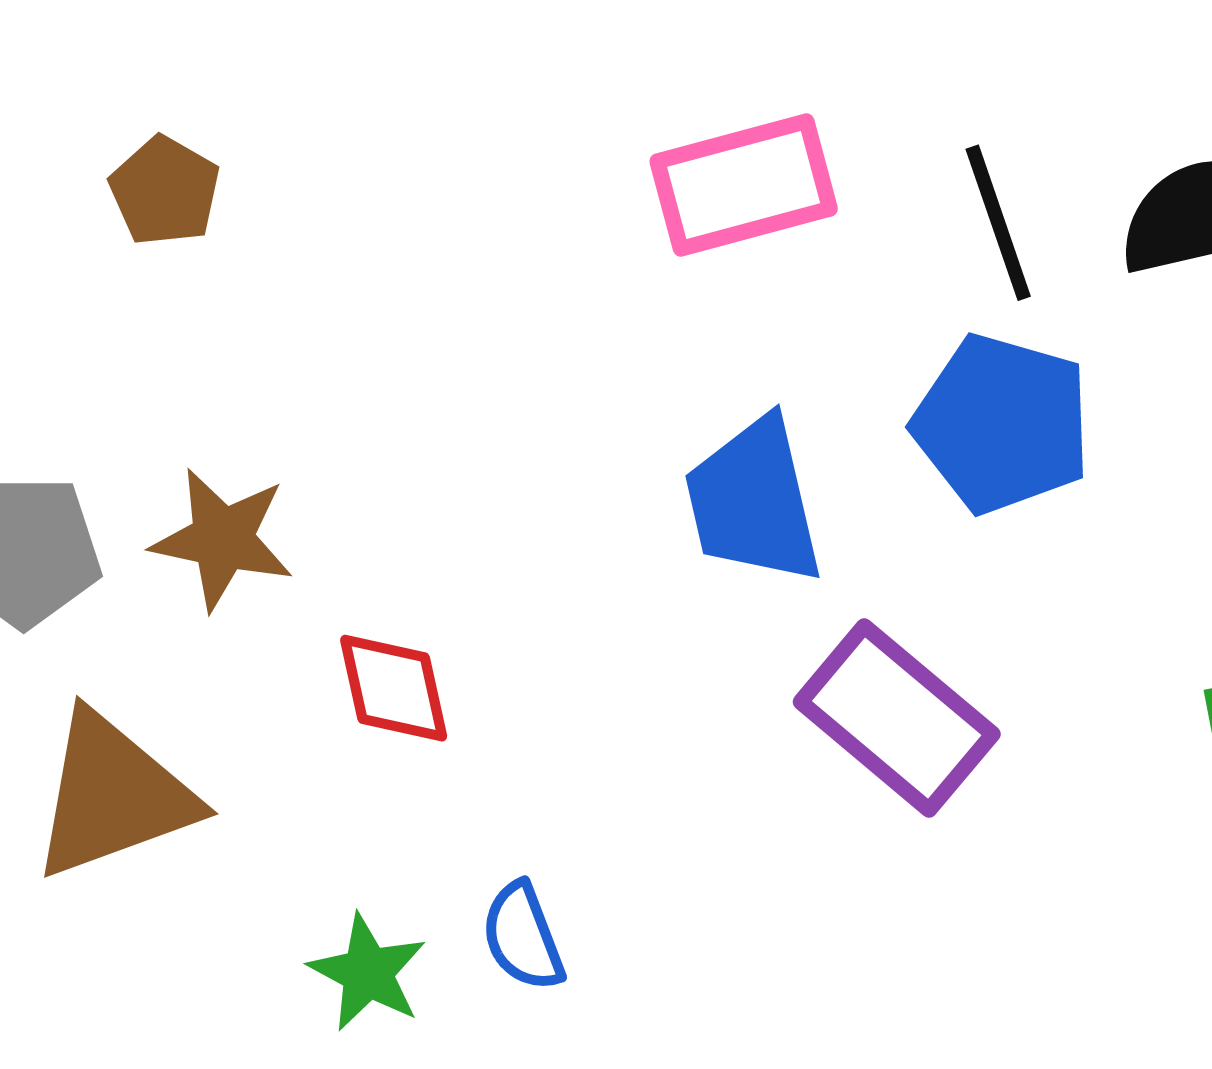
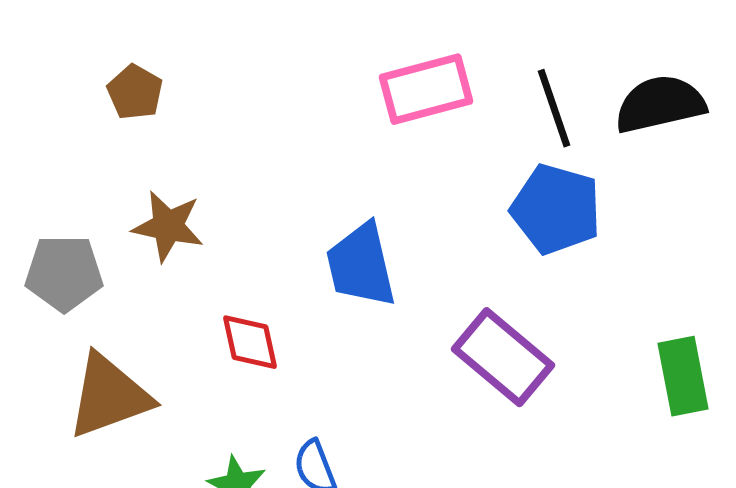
blue trapezoid: (754, 501) -> (361, 265), moved
brown star: (222, 539) -> (168, 226), moved

